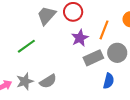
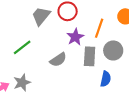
gray rectangle: (93, 58) -> (90, 56), turned -60
gray semicircle: (48, 81) -> (58, 60), moved

